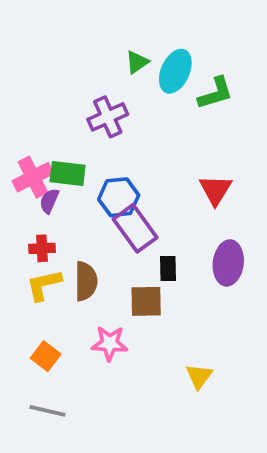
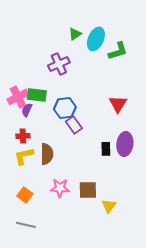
purple rectangle: (135, 228) -> (74, 125), size x0.7
black rectangle: (168, 268) -> (106, 149), moved
brown square: (146, 301) -> (88, 190), moved

